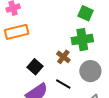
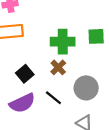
green square: (86, 13) -> (96, 36), moved, turned -35
green cross: (82, 40) -> (63, 42), moved

